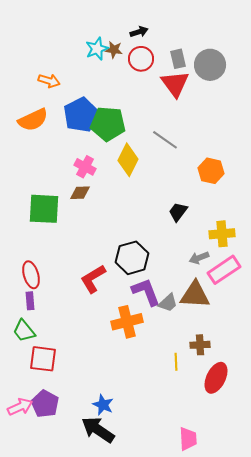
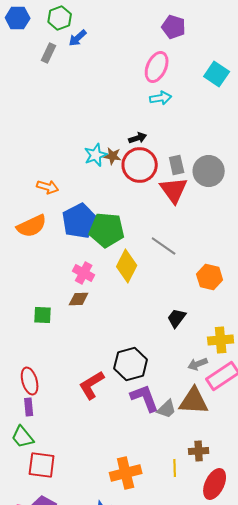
red circle: (141, 59) -> (140, 165), size x1.4
green square: (44, 209) -> (43, 315), size x0.6
orange cross: (127, 322) -> (126, 473), moved

